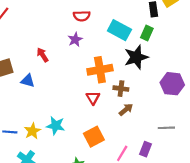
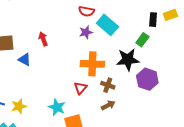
cyan rectangle: (119, 30) -> (107, 25), moved
purple star: (75, 40) -> (86, 32), moved
purple hexagon: (172, 84) -> (147, 79), moved
cyan star: (56, 126) -> (57, 107), moved

